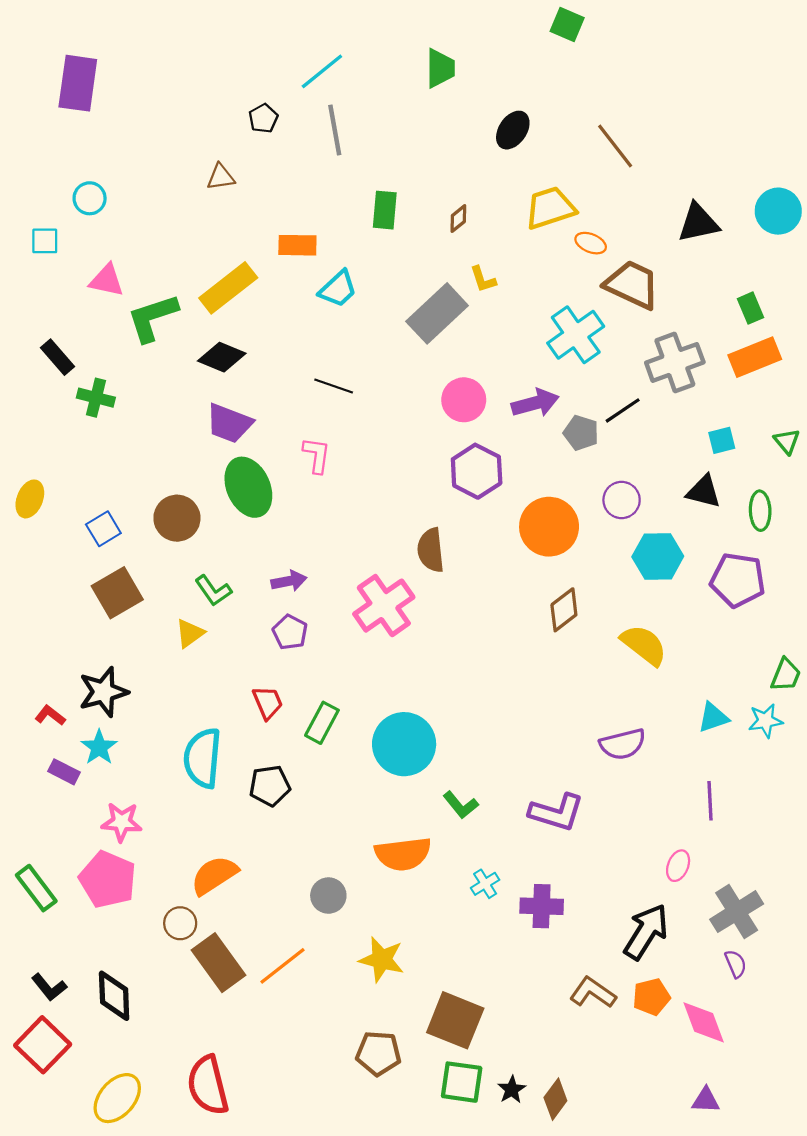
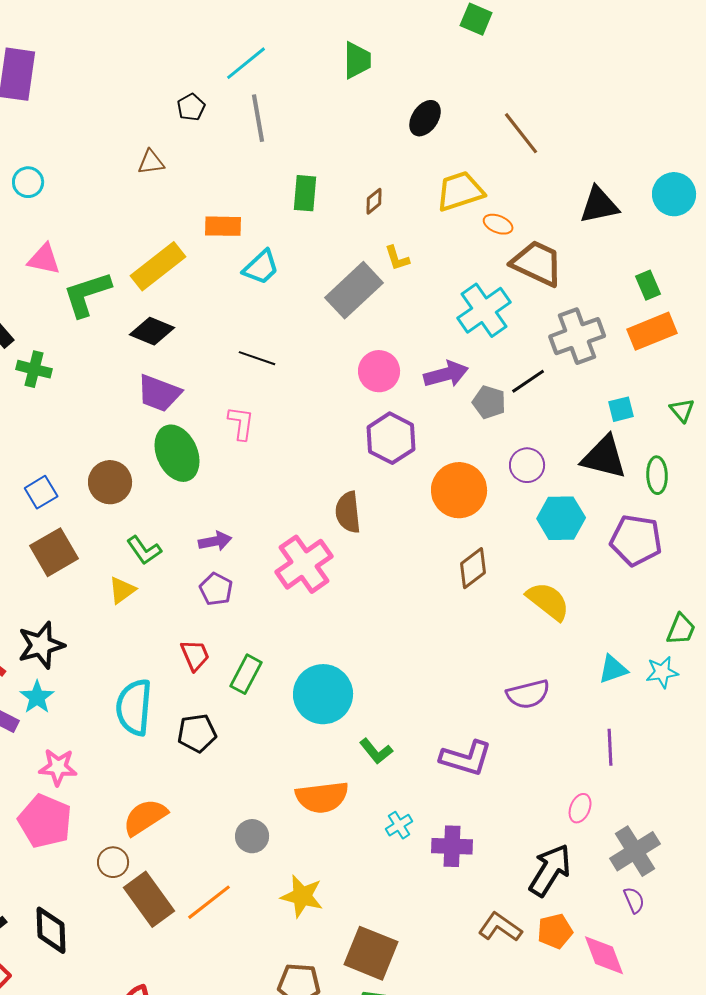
black triangle: (704, 491) -> (604, 457), size x1.4

